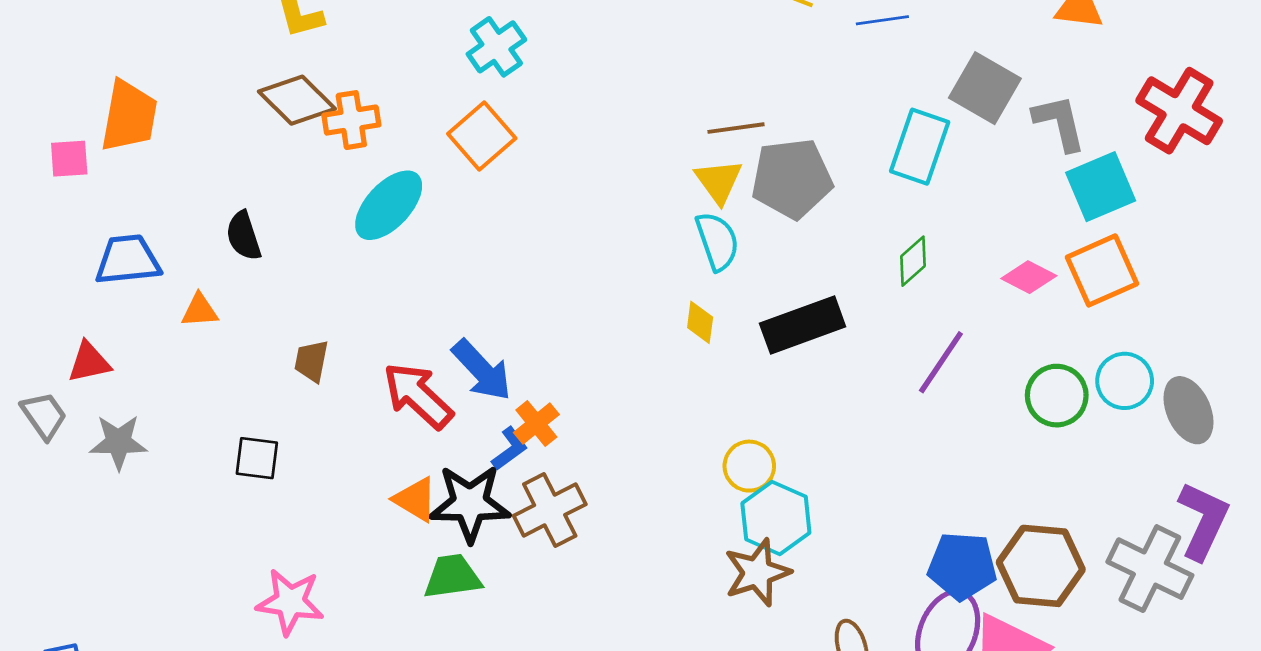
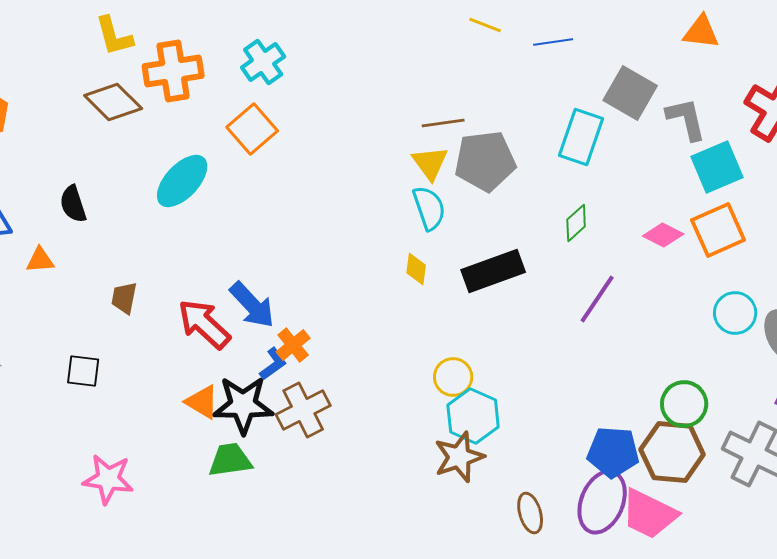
orange cross: (351, 120) -> (173, 71), moved, size x1.4
green circle: (1057, 396) -> (684, 404), moved

